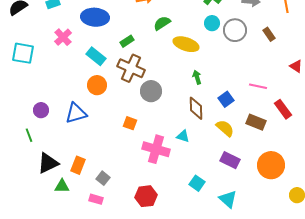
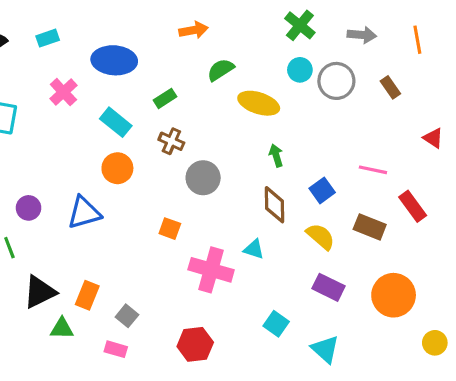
brown cross: (131, 68) -> (171, 141), size x0.6

